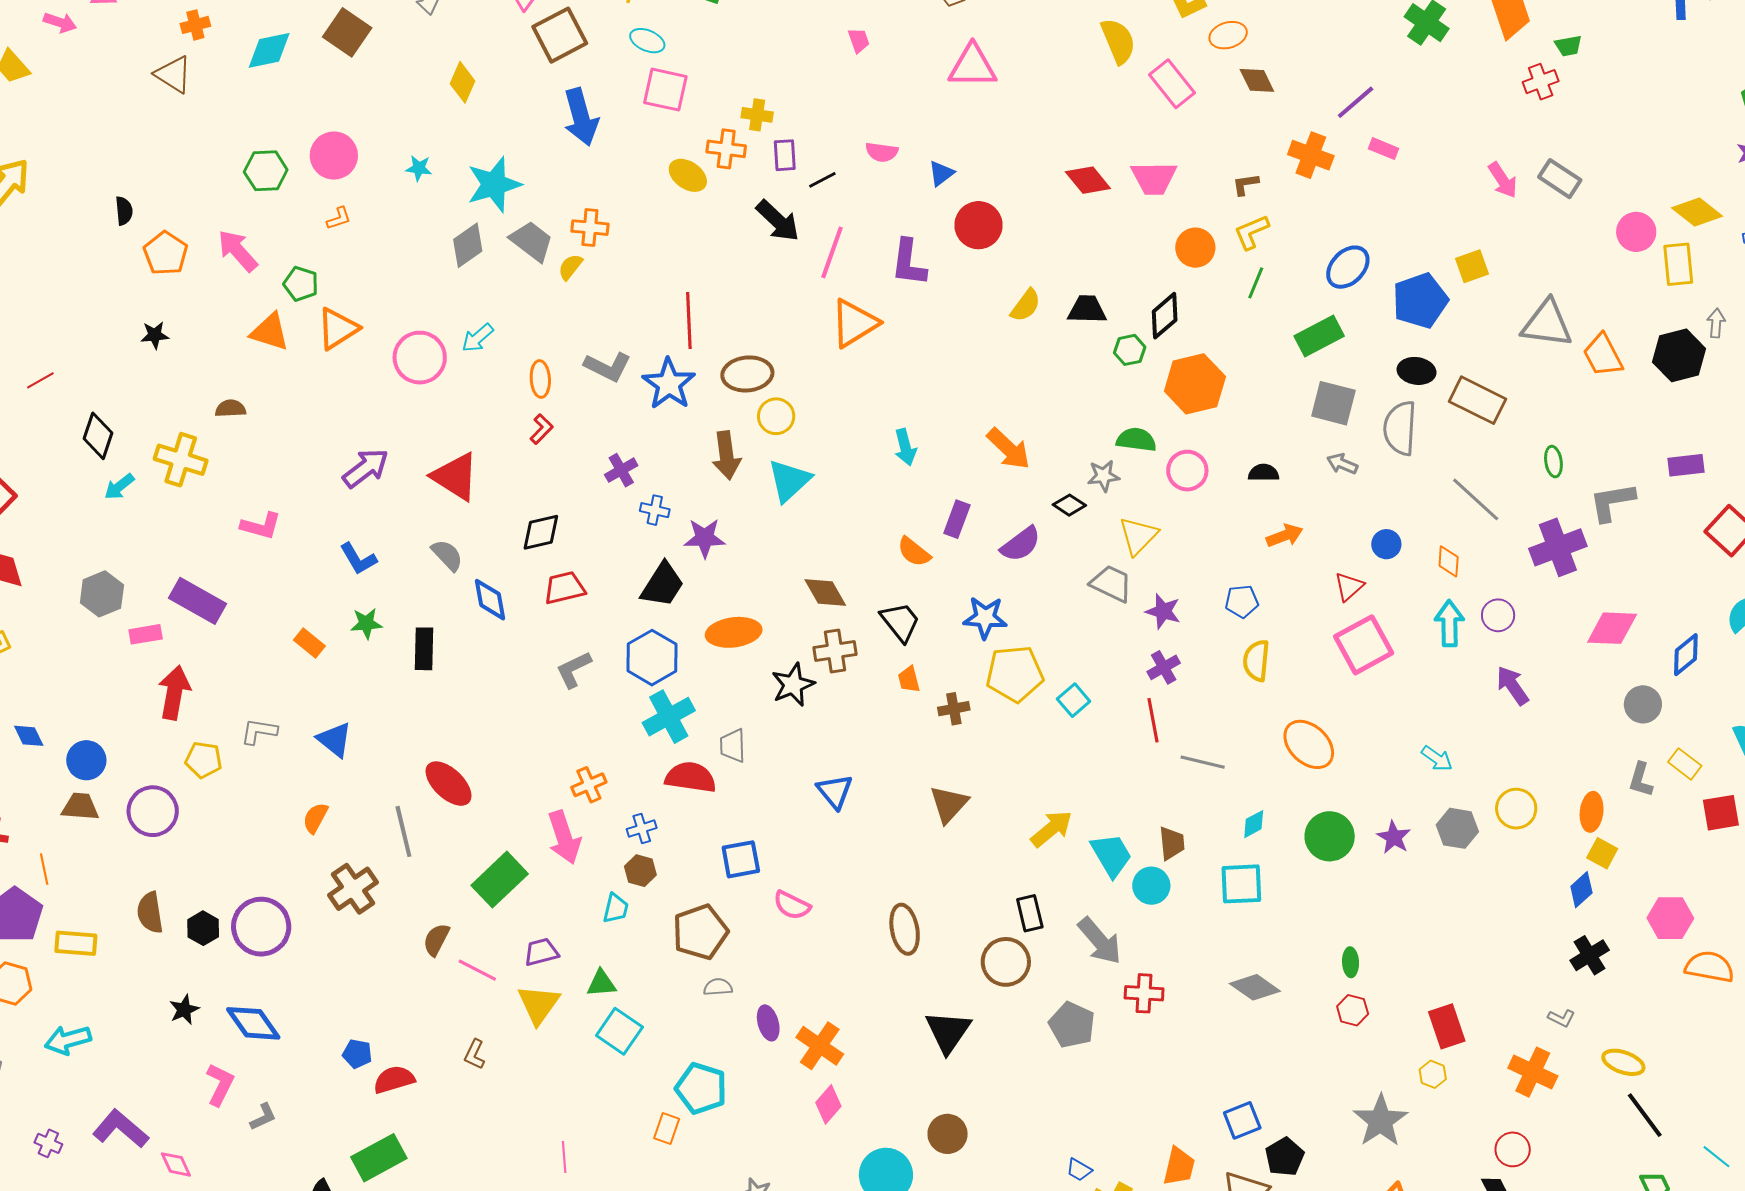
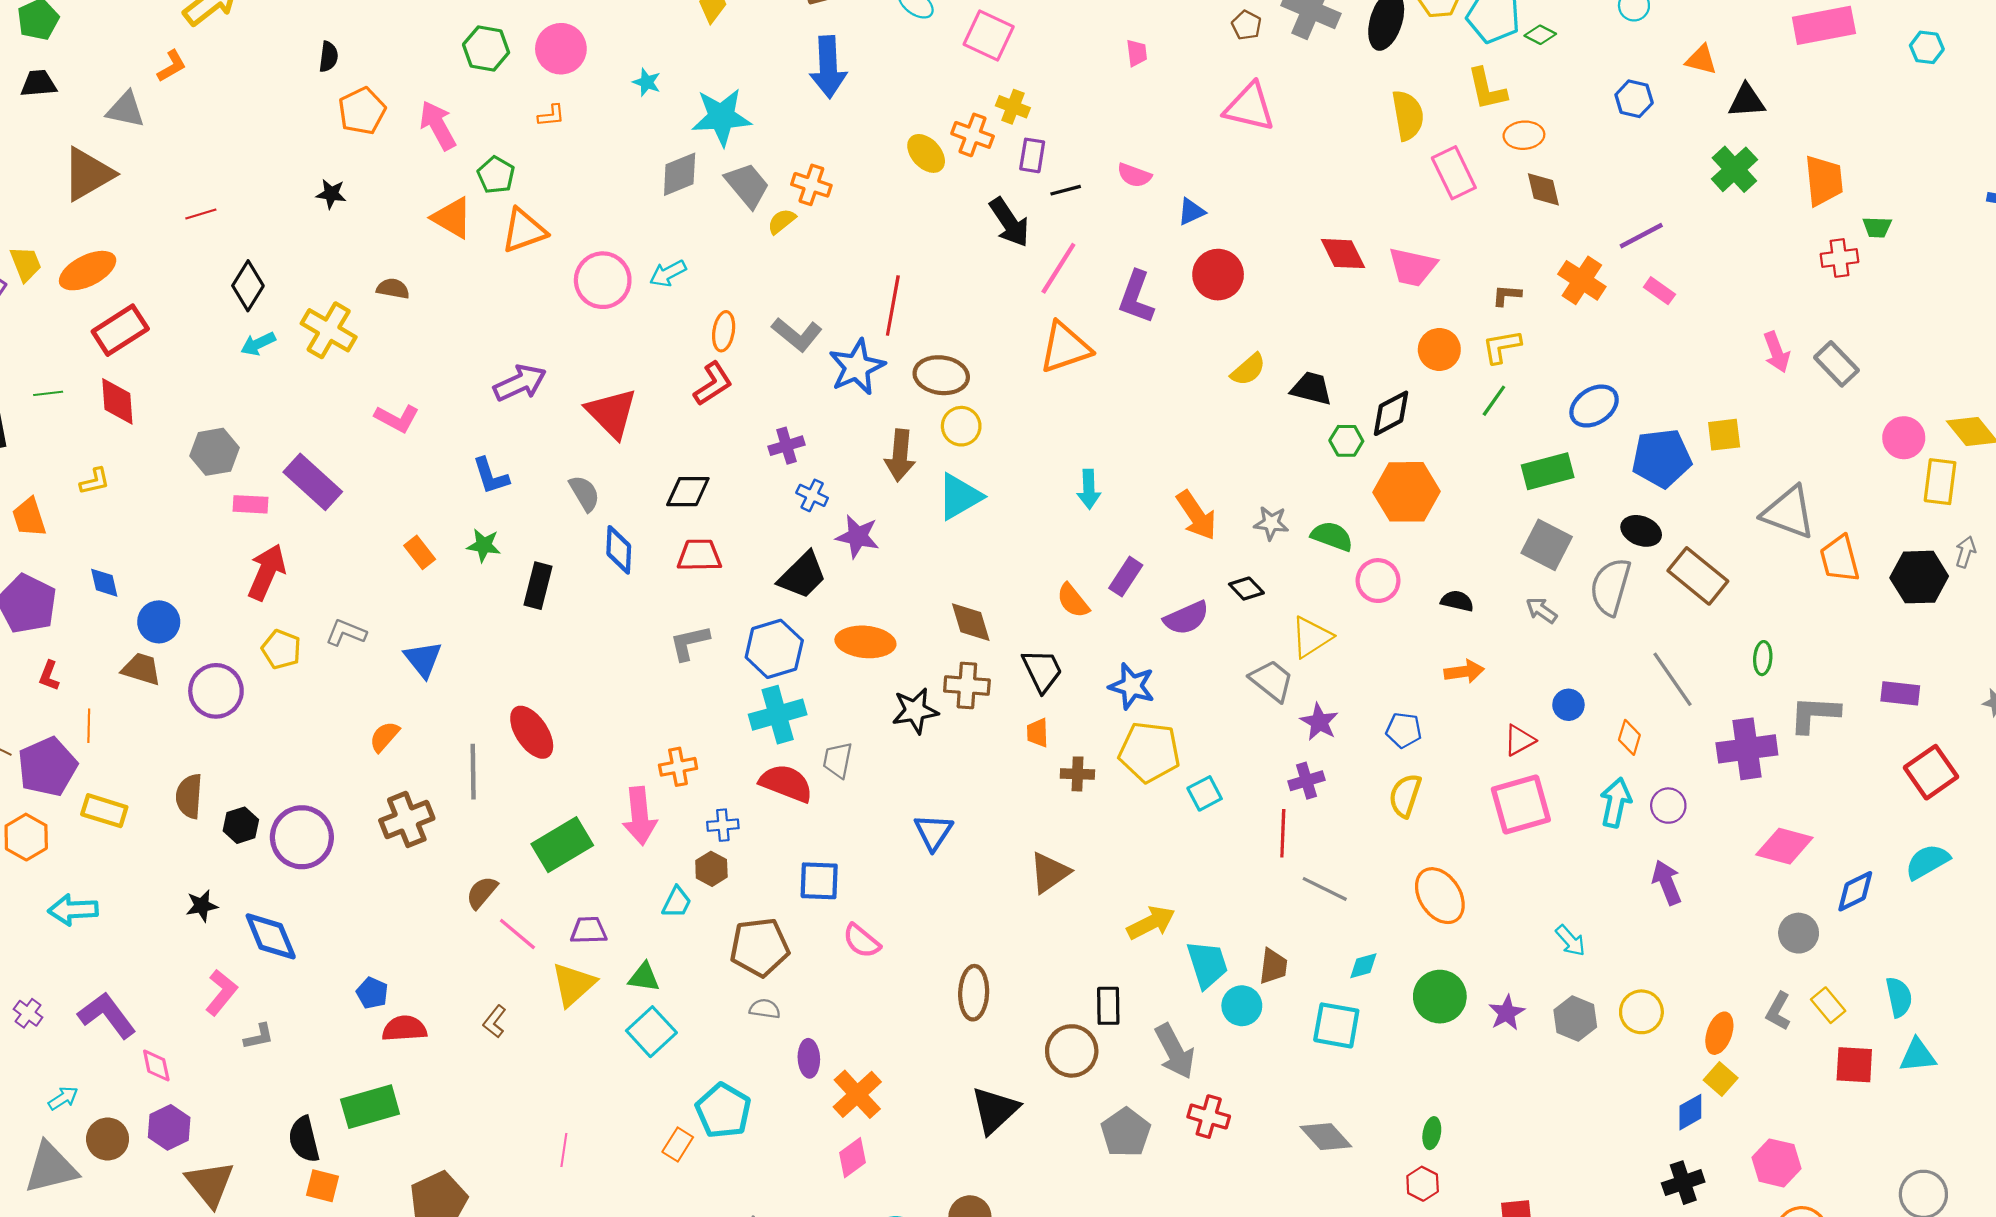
pink square: (665, 90) -> (989, 35), moved
red L-shape: (541, 429) -> (713, 384), size x1.4
gray star: (1103, 476) -> (1271, 523), moved

